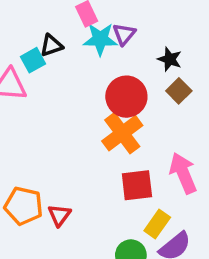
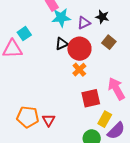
purple triangle: (124, 34) -> (84, 23), moved, turned 32
black triangle: (51, 45) -> (62, 44), moved
black star: (170, 59) -> (102, 17), moved
orange cross: (122, 133) -> (79, 70), size x0.6

